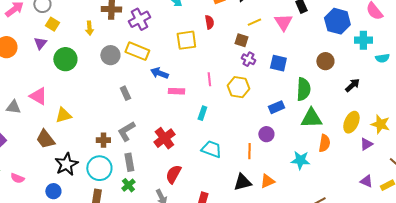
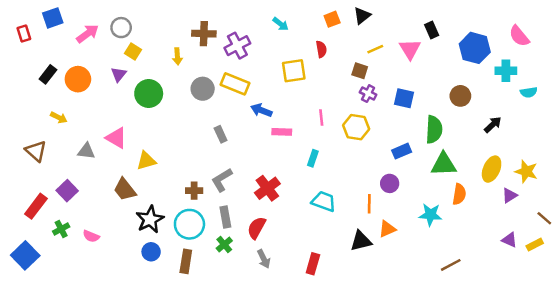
red semicircle: (173, 174) -> (257, 228), moved
orange triangle: (267, 181) -> (387, 229), moved
blue circle: (53, 191) -> (151, 252), moved

